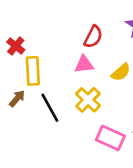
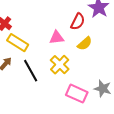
red semicircle: (93, 37) -> (78, 22), moved
yellow rectangle: (33, 71) -> (18, 43), turned -55

